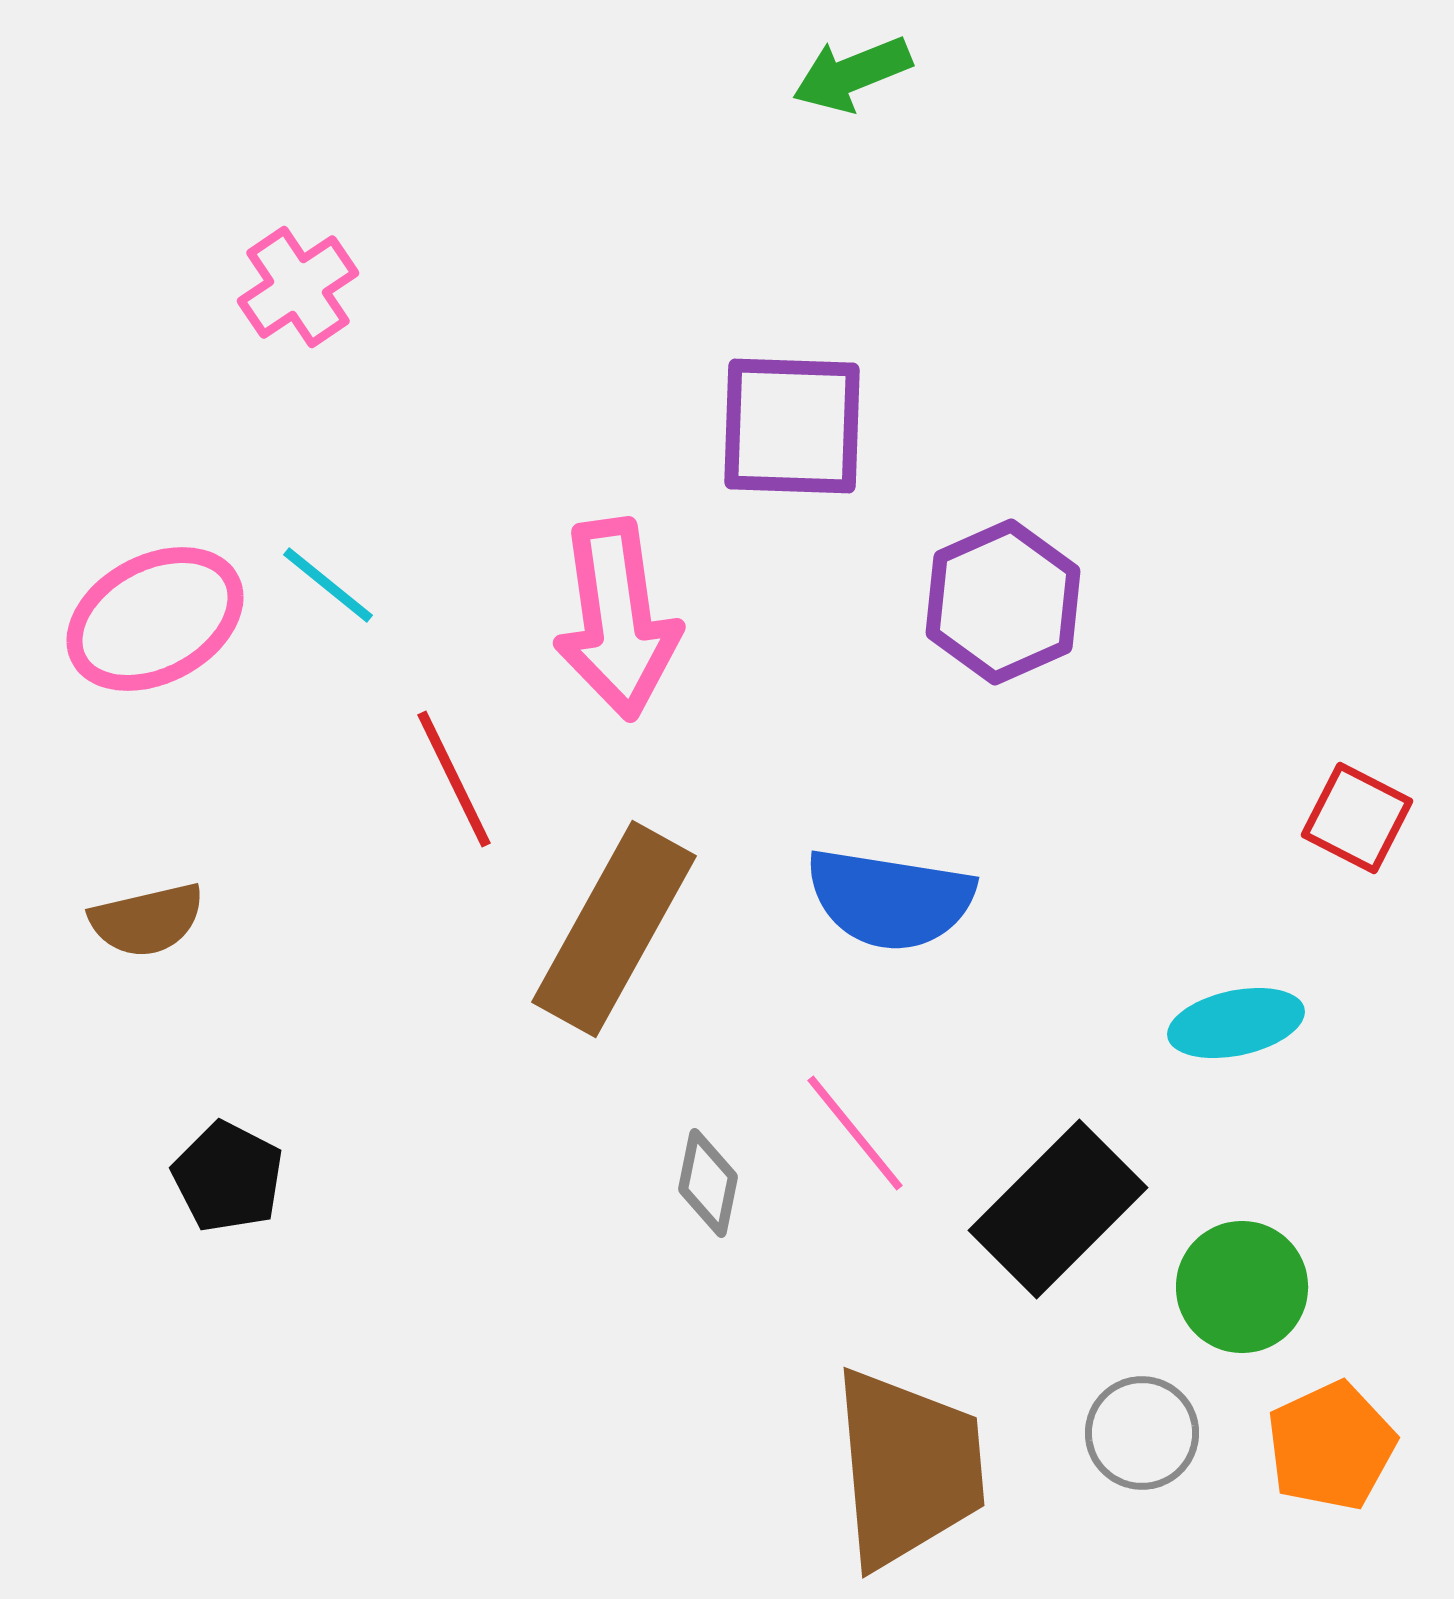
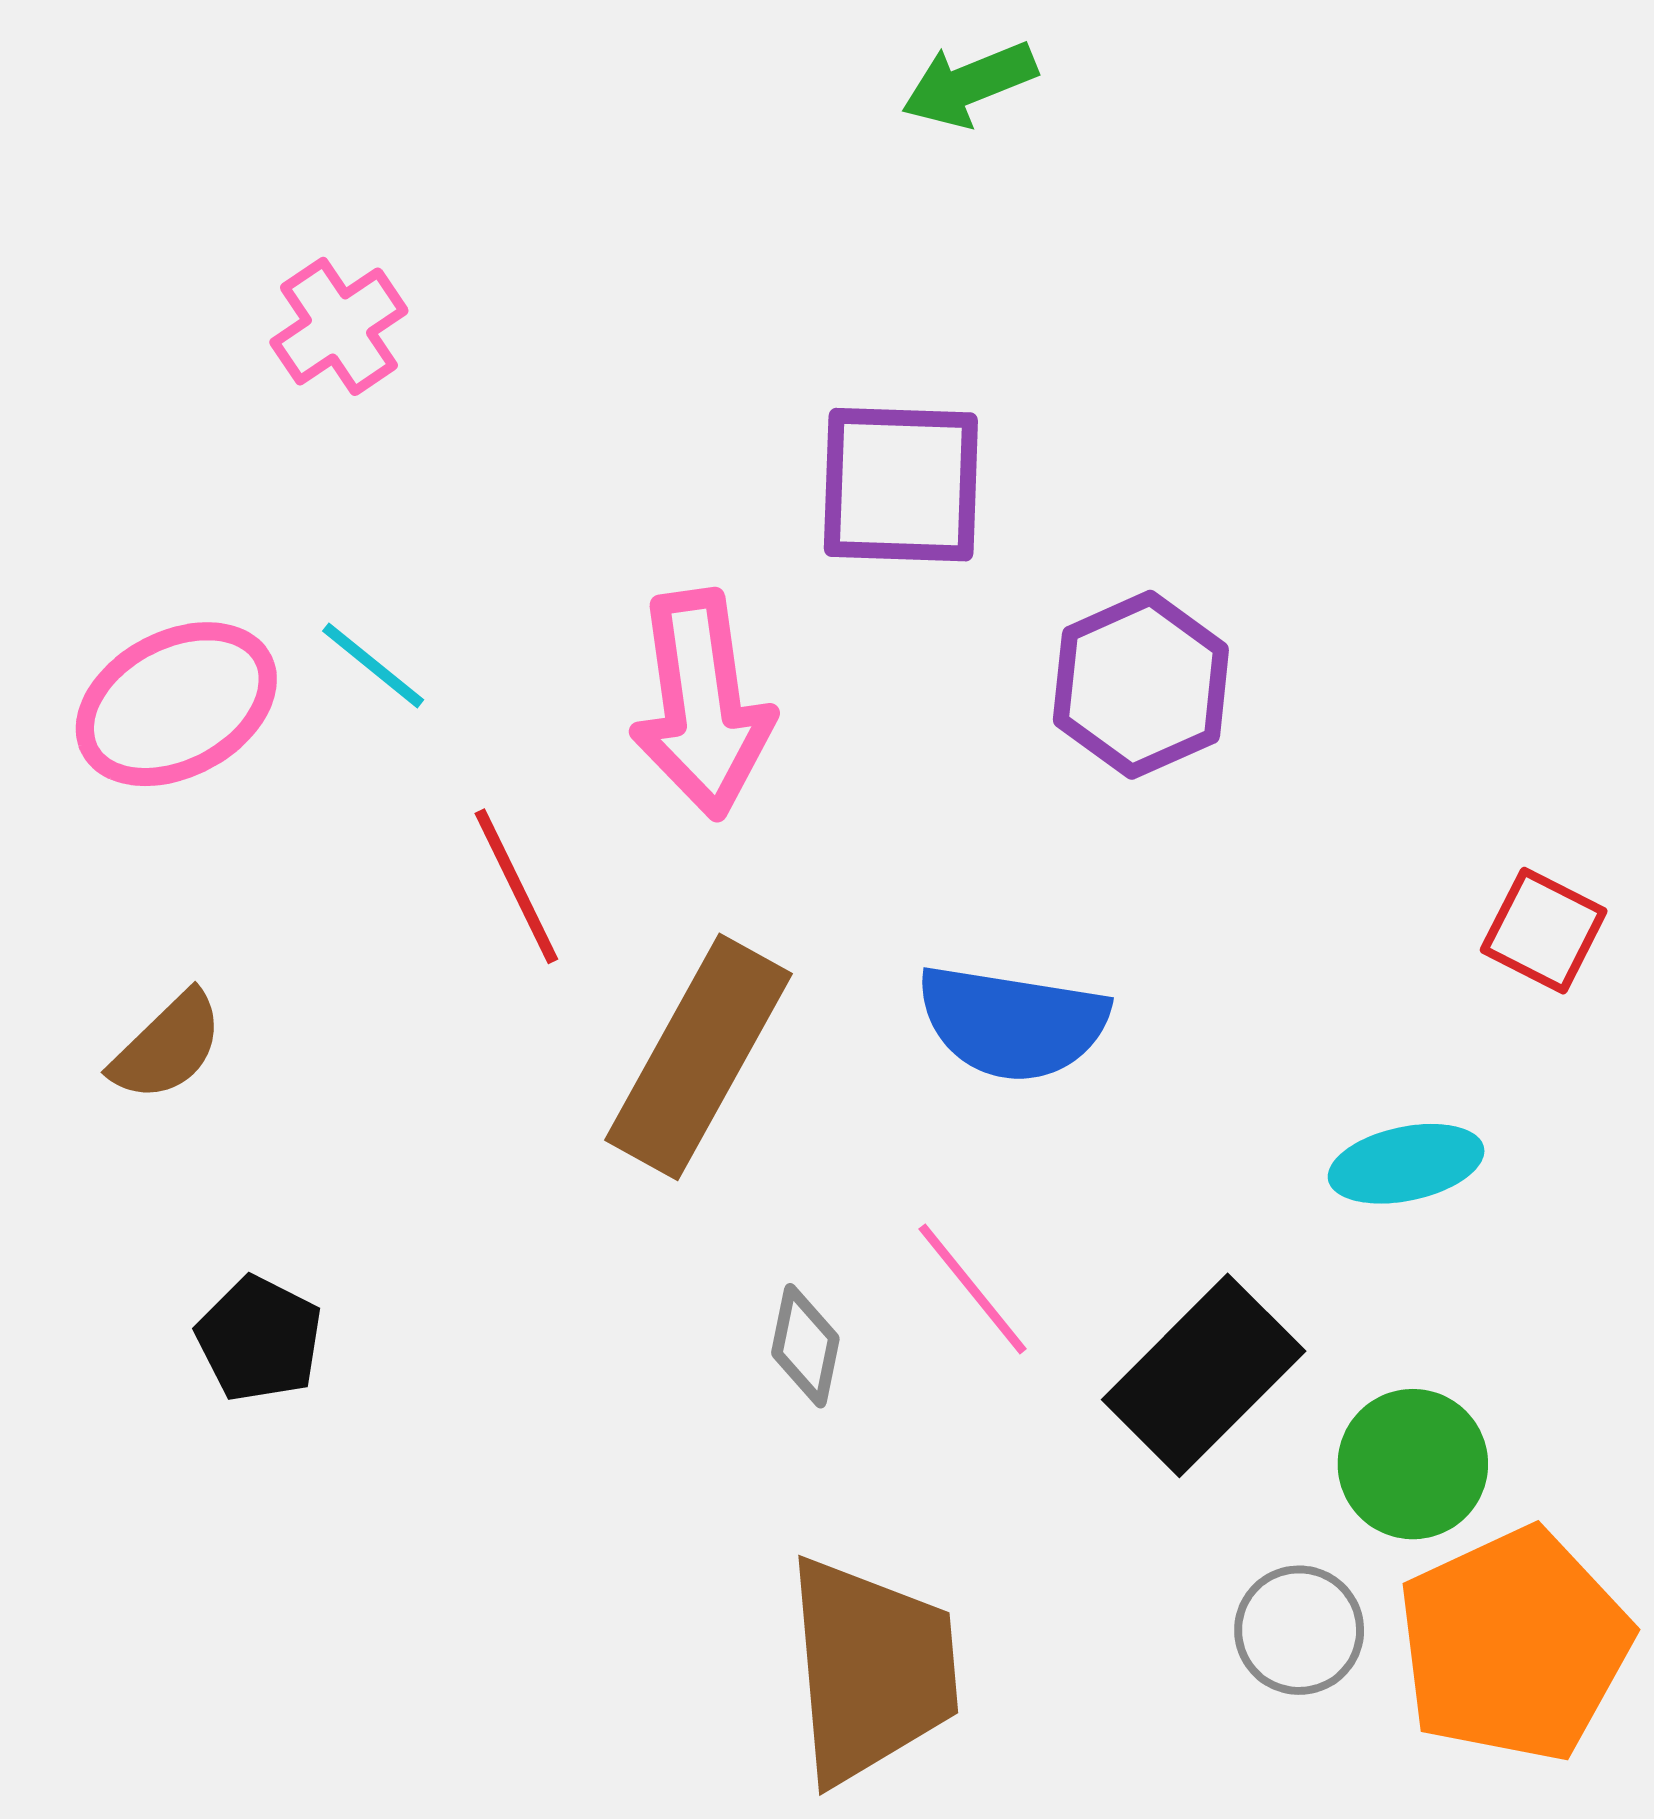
brown semicircle: (147, 920) -> (167, 1047), turned -31
orange pentagon: (1331, 1446) -> (1514, 1645), size x1.6
brown trapezoid: (908, 1468) -> (871, 1670), moved

